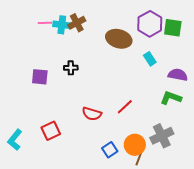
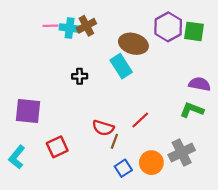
cyan rectangle: (150, 59) -> (121, 66), moved, size x1.5
purple square: (40, 77) -> (28, 111), moved, size x1.4
brown line: (139, 159) -> (114, 141), moved

